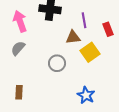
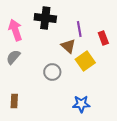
brown triangle: (73, 37) -> (68, 46), turned 49
blue star: (86, 95) -> (81, 104), turned -30

